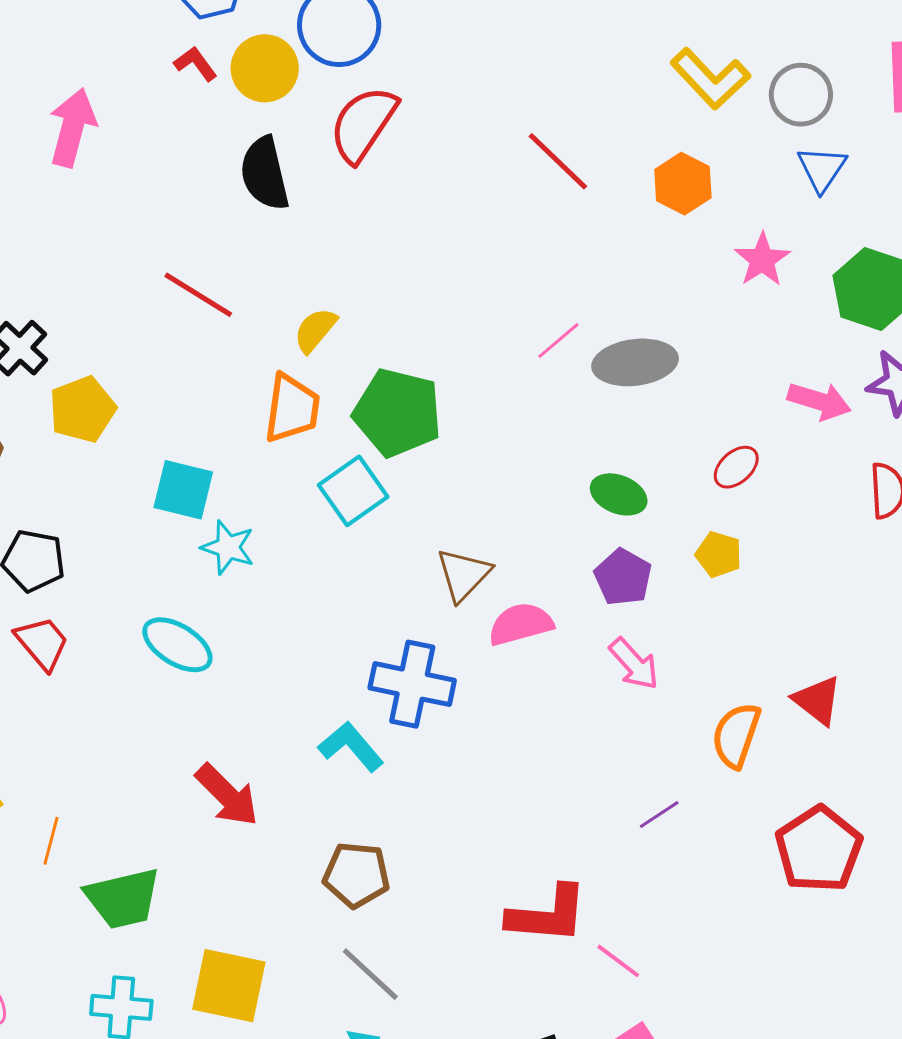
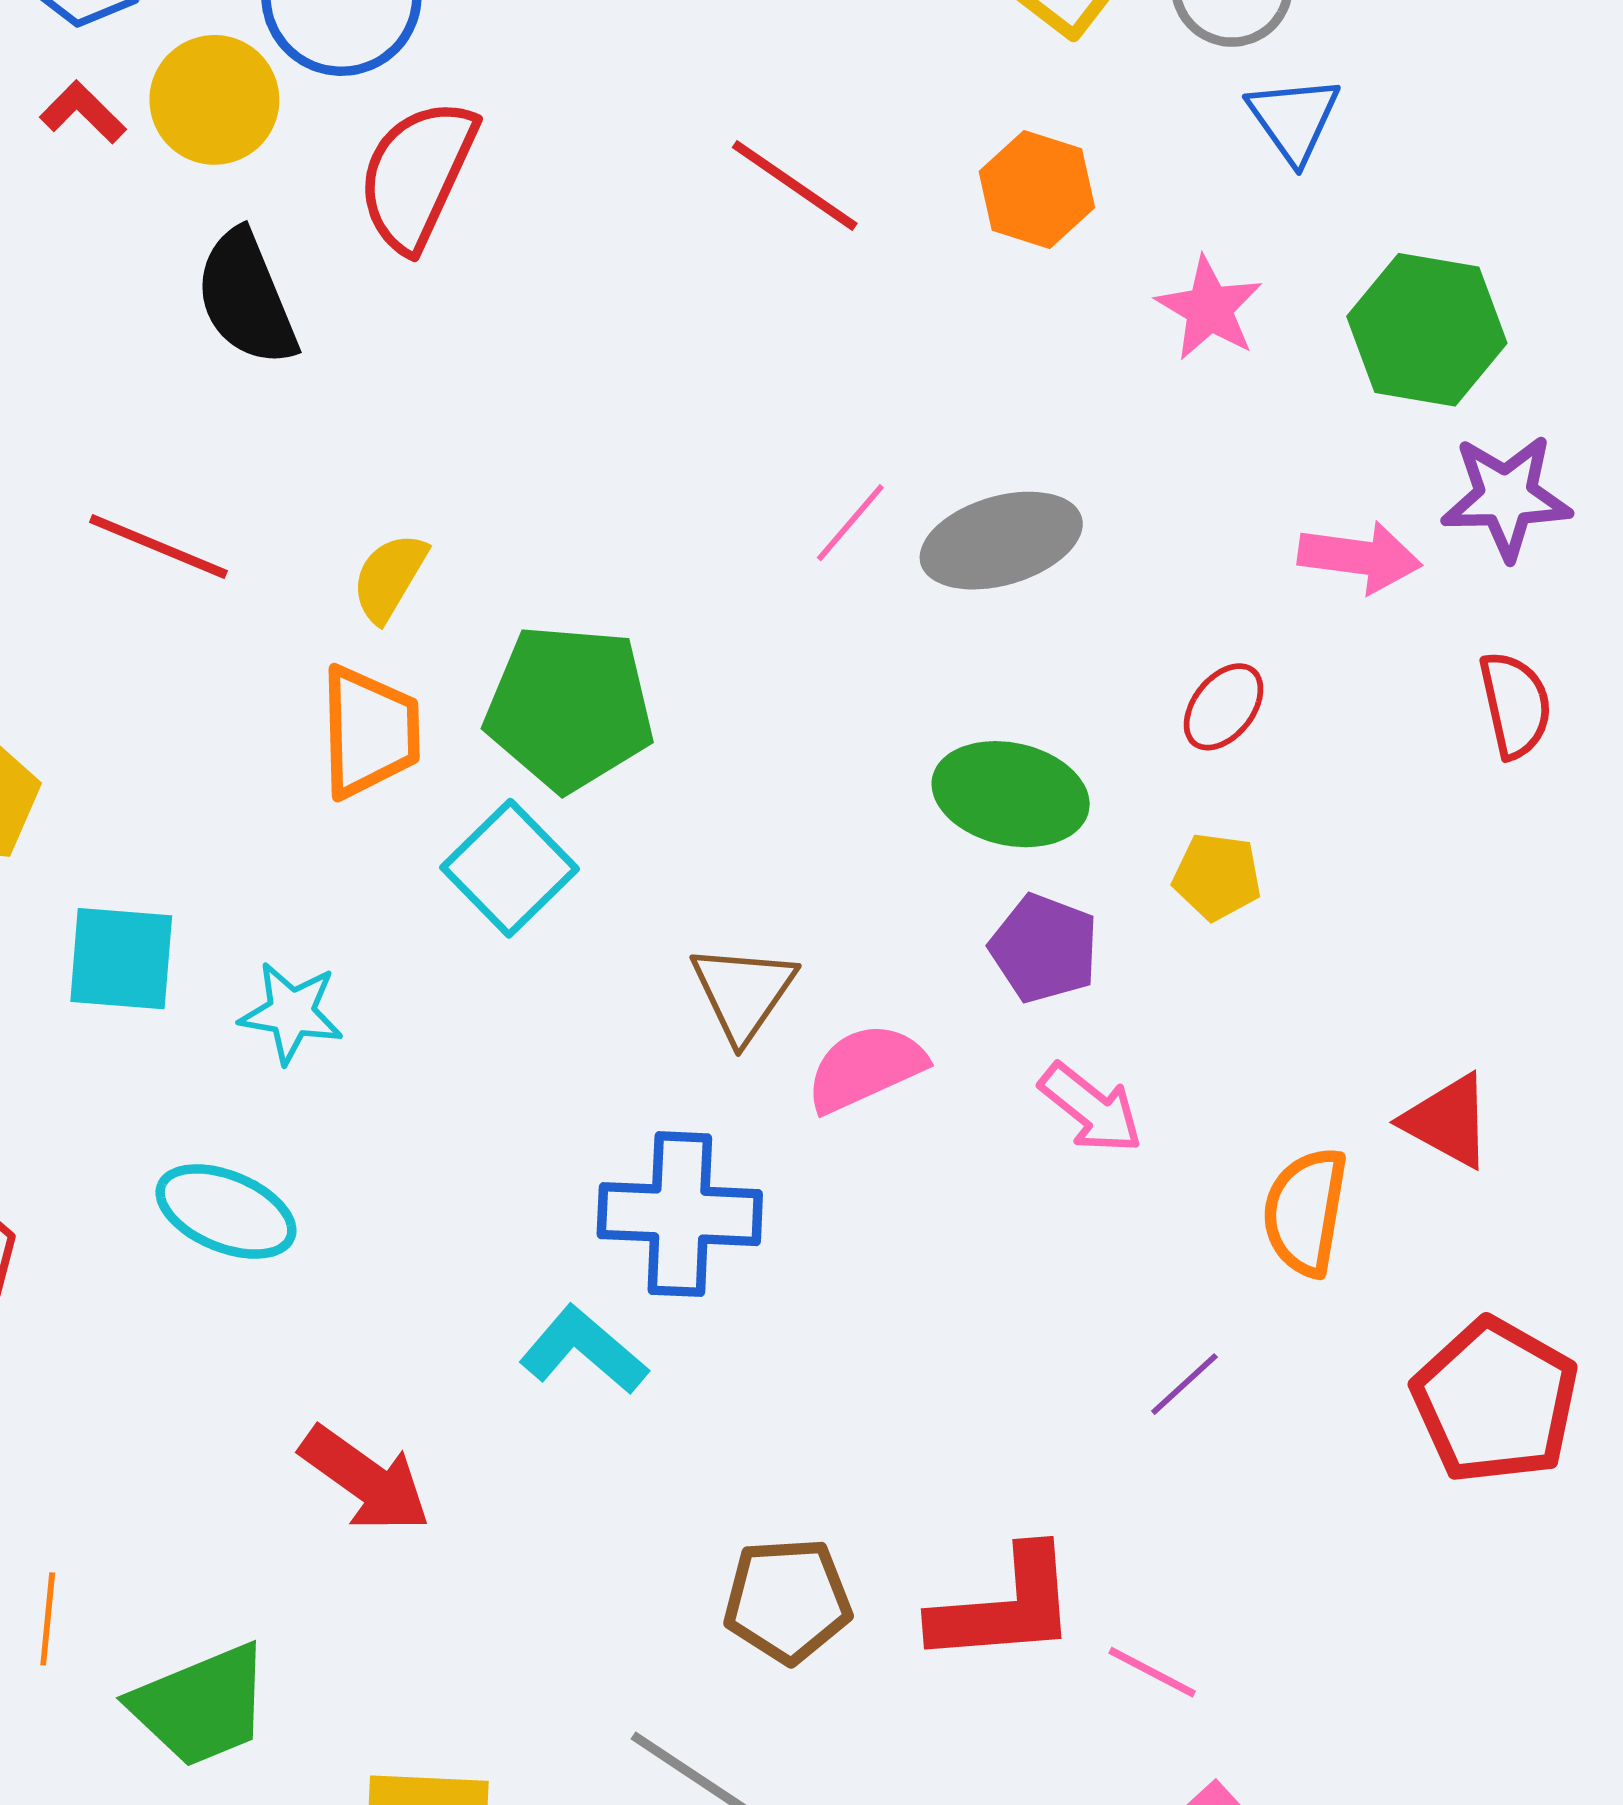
cyan square: (183, 490) -> (121, 959), moved
green ellipse: (619, 494) -> (1011, 794), size x1.4
brown pentagon: (356, 875) -> (787, 1600), moved

